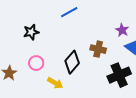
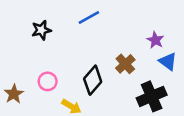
black star: (31, 32) -> (41, 30), moved
brown cross: (98, 49) -> (125, 64), turned 35

